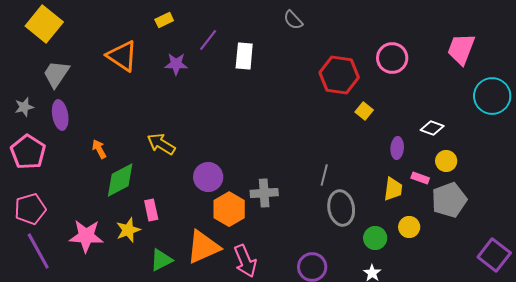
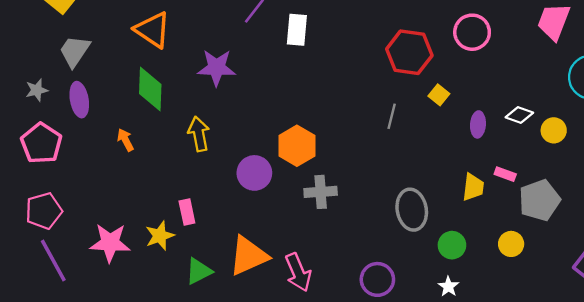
purple star: (176, 64) -> (217, 68), moved, size x1.4
yellow arrow: (161, 144) -> (199, 134), turned 48
purple ellipse: (397, 148) -> (478, 124), moved
yellow circle: (446, 161) -> (554, 130), moved
gray line: (324, 175) -> (392, 116), moved
green diamond: (120, 180) -> (150, 89), moved, turned -60
orange hexagon: (229, 209) -> (297, 146), moved
yellow circle: (409, 227) -> (511, 244), moved

